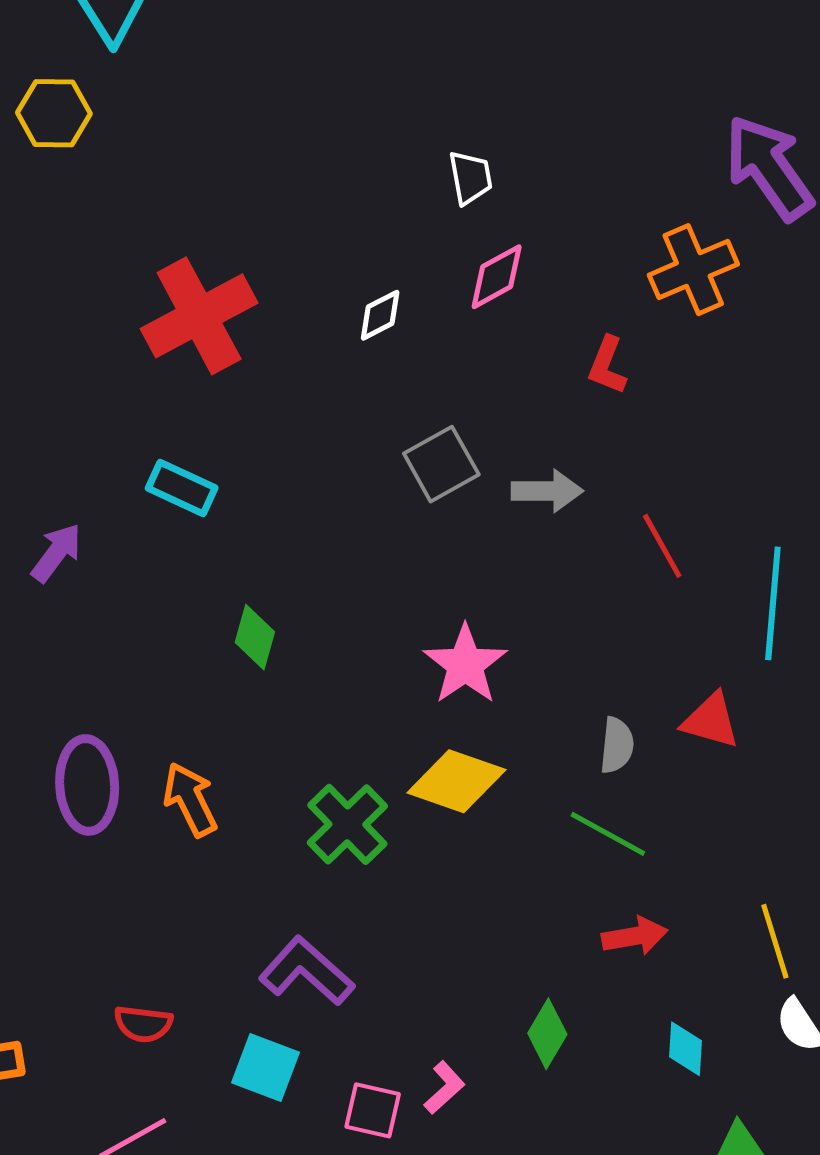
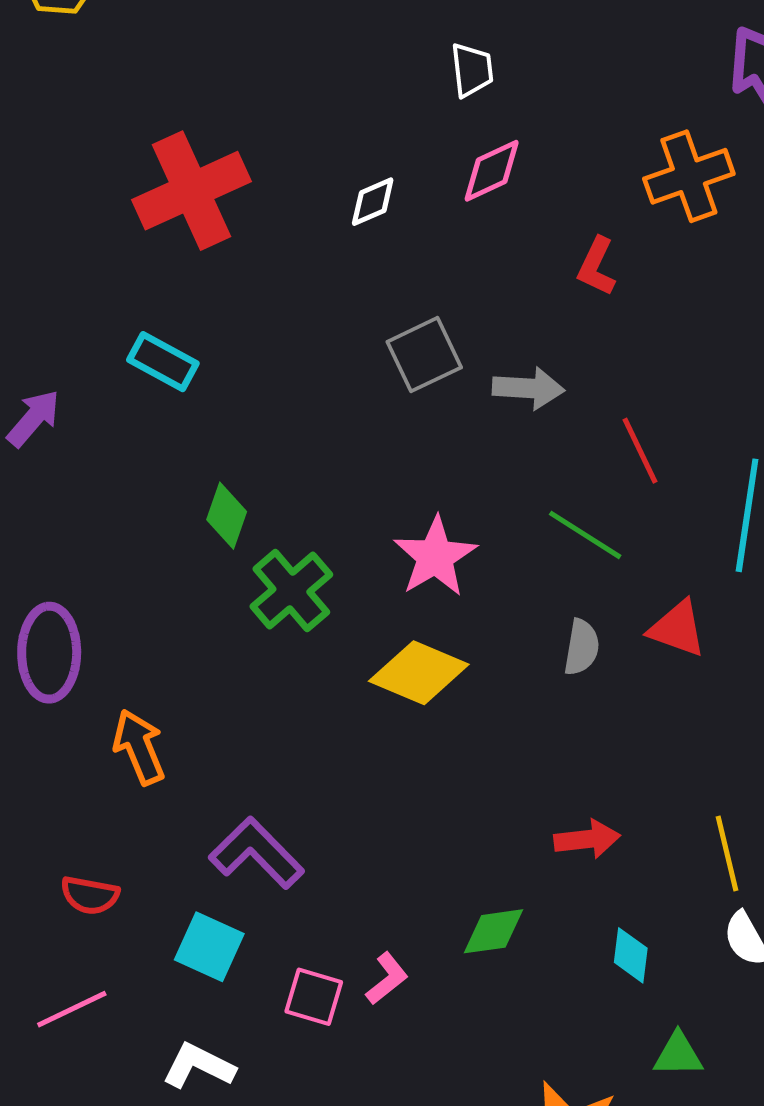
orange arrow: (190, 799) -> (139, 747), moved
green cross: (347, 824) -> (291, 590), moved
green line: (608, 834) -> (585, 535), moved
green diamond: (547, 1034) -> (493, 931), turned 48

